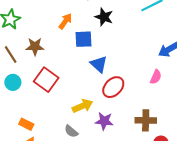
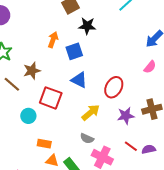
blue triangle: (99, 64) -> (79, 80), moved
pink semicircle: (156, 77) -> (150, 67), turned 32
cyan circle: (13, 82) -> (28, 116), moved
purple star: (104, 121) -> (126, 116), moved

